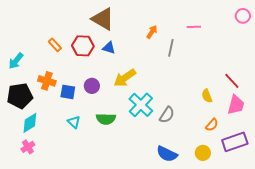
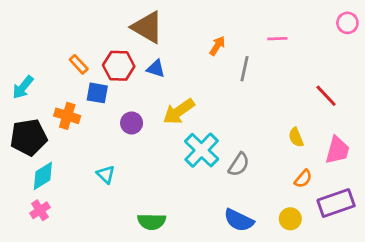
red line: (232, 81) -> (326, 96), moved
blue square: (68, 92) -> (97, 93), moved
green semicircle: (106, 119) -> (152, 222), moved

